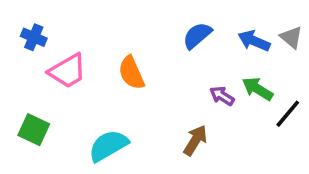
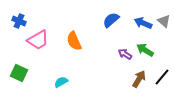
black line: (288, 114) -> (162, 77), moved
brown arrow: (195, 140) -> (139, 79), moved
cyan semicircle: (108, 146) -> (61, 82), size x0.6

